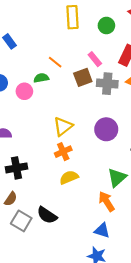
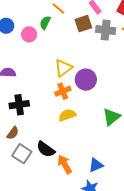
green semicircle: (41, 78) -> (45, 23), turned -56
purple circle: (106, 129) -> (86, 80), moved
orange arrow: (107, 201) -> (65, 164), moved
blue triangle: (102, 230) -> (96, 165), turned -42

